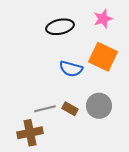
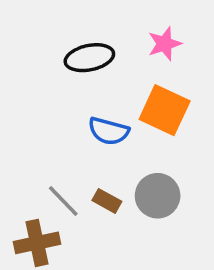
gray line: (45, 109) -> (63, 201), turned 60

